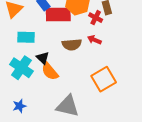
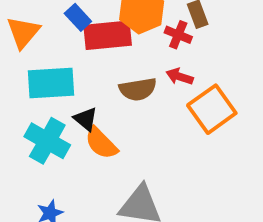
cyan rectangle: (26, 37) -> (51, 83), size x1.4
orange square: (104, 79) -> (212, 109), moved

